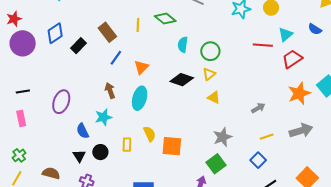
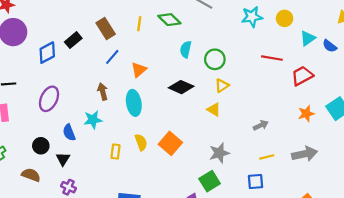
blue diamond: (55, 33) -> (47, 53), moved
cyan triangle: (285, 34) -> (308, 38), moved
yellow triangle: (209, 74) -> (222, 86), moved
orange star: (299, 93) -> (306, 114), size x0.7
cyan ellipse: (140, 98) -> (134, 103), turned -30
orange square: (172, 146) -> (170, 143), moved, turned 30
black circle: (100, 152) -> (41, 146), moved
blue square: (258, 160) -> (255, 182), turned 35

